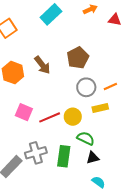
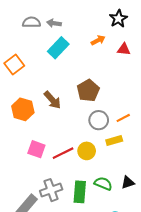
green semicircle: (86, 138) -> (103, 184), moved
black triangle: (93, 158) -> (128, 182), moved

